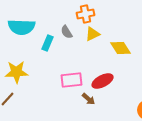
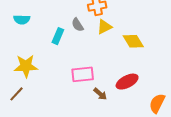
cyan semicircle: (22, 27) -> (22, 20), moved, size x0.6
red ellipse: (103, 81) -> (127, 82), moved

